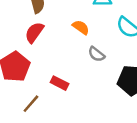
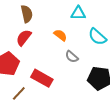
red rectangle: (59, 83) -> (42, 78), size x1.5

